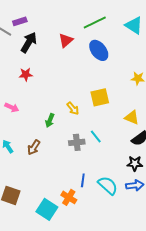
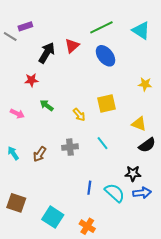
black arrow: (29, 42) -> (47, 53), moved
green arrow: (50, 120) -> (47, 106), moved, turned 104
gray cross: (77, 142) -> (70, 147), moved
black star: (135, 163) -> (133, 173), moved
orange cross: (69, 197) -> (87, 226), moved

